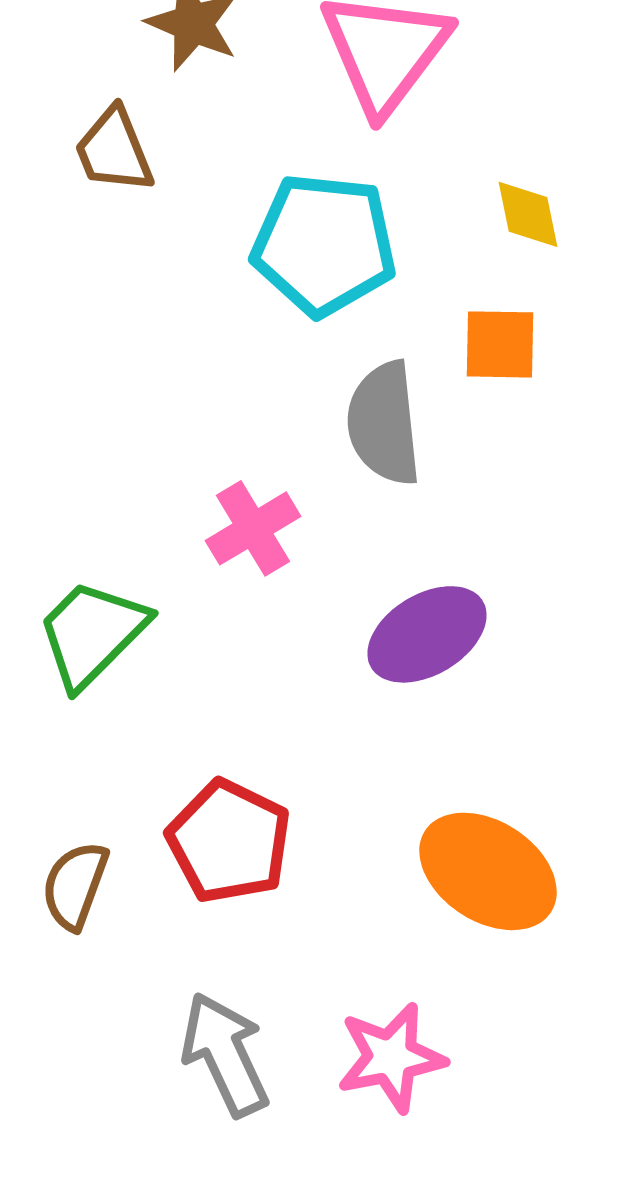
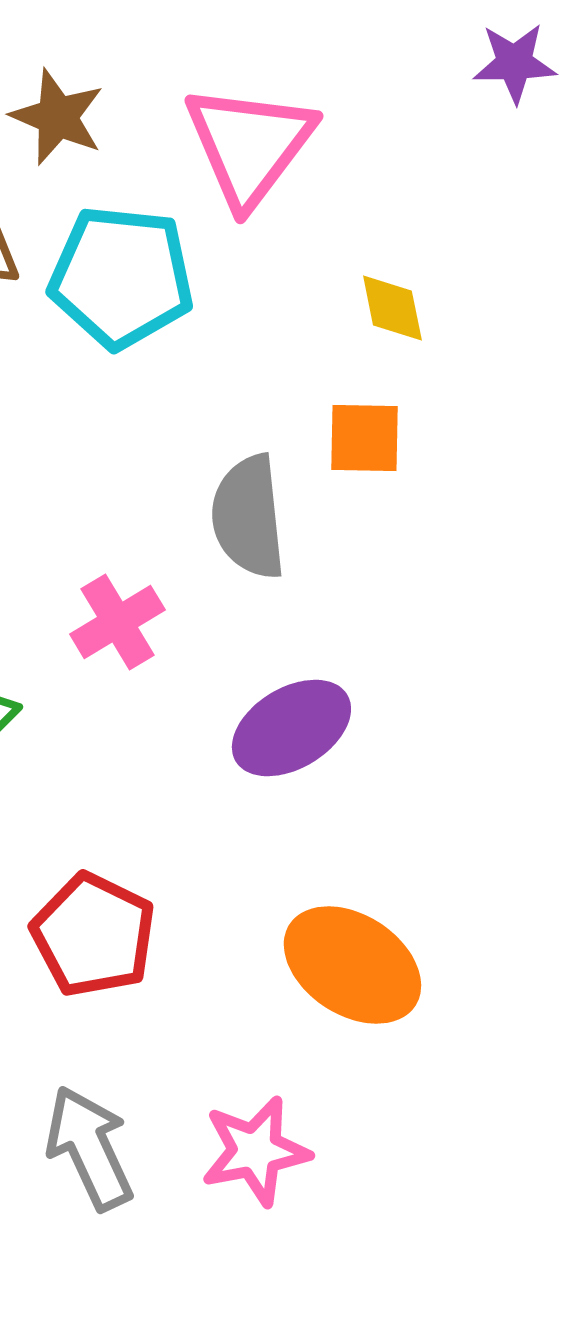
cyan pentagon: (324, 244) -> (121, 277), moved

